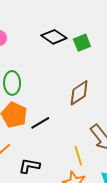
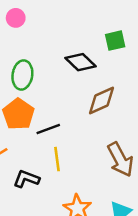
black diamond: (54, 37) -> (80, 62), moved
yellow line: (78, 156) -> (57, 159), moved

